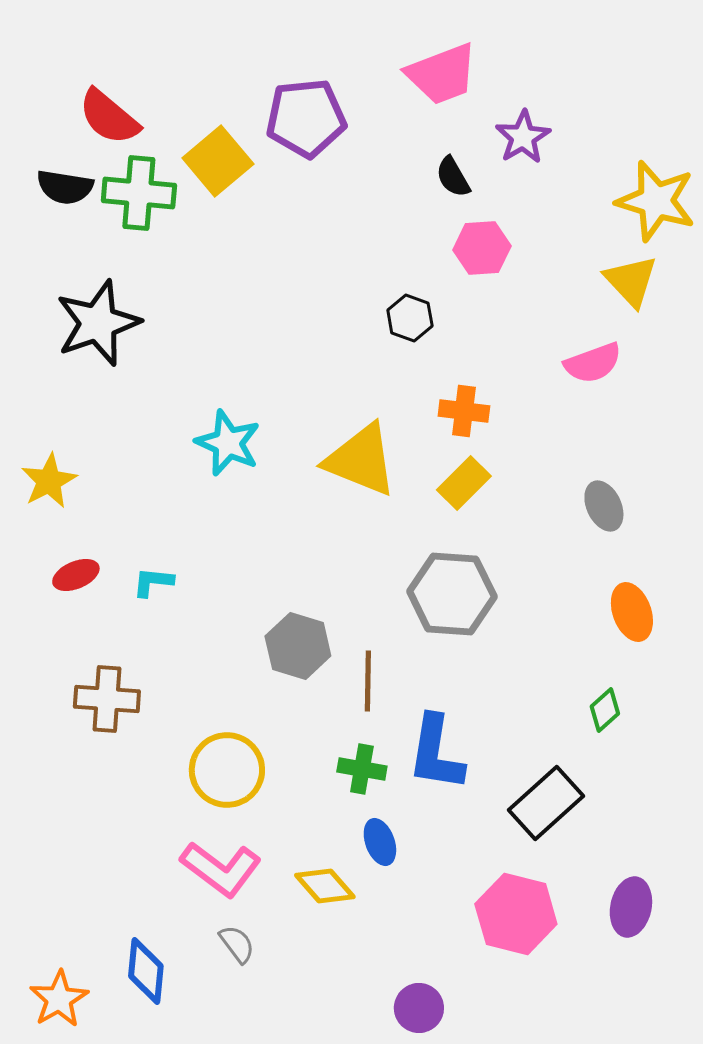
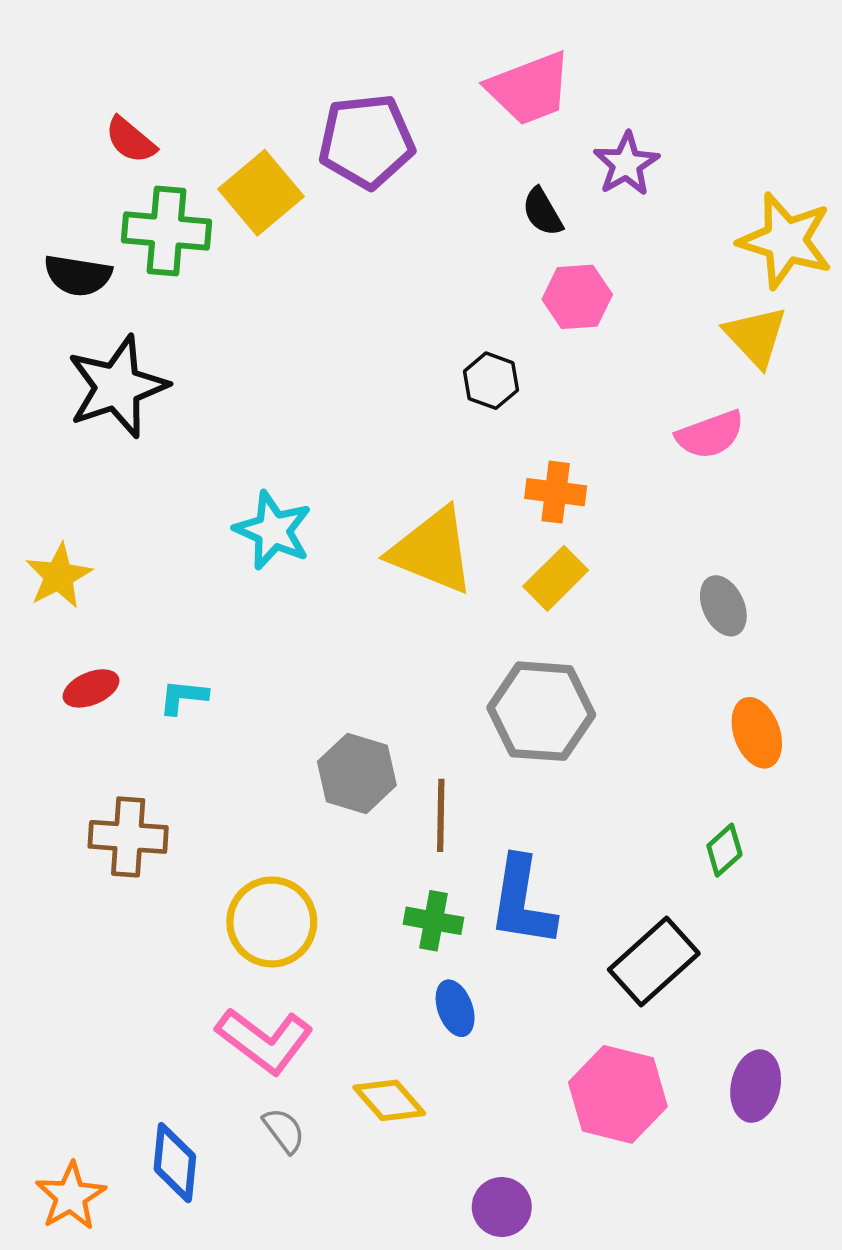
red semicircle: (109, 117) -> (131, 140), size x0.7
black semicircle: (65, 187) -> (78, 275), moved
yellow diamond: (325, 886) -> (389, 1100), moved

